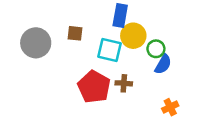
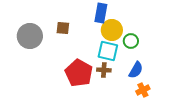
cyan square: (110, 50) -> (108, 51), moved
blue semicircle: (163, 64) -> (136, 70), moved

